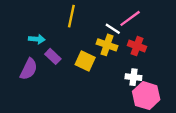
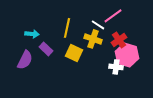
yellow line: (71, 16) -> (67, 28), moved
red cross: (137, 46) -> (119, 40), turned 35
pink hexagon: (146, 96) -> (127, 55), moved

